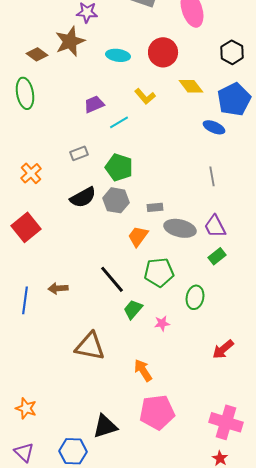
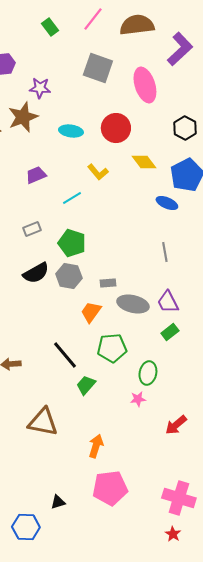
purple trapezoid: (94, 104) -> (36, 175), moved
pink star: (162, 323) -> (138, 399), moved
orange arrow: (143, 370) -> (96, 446), turned 50
black triangle: (105, 426) -> (58, 502), size x0.6

